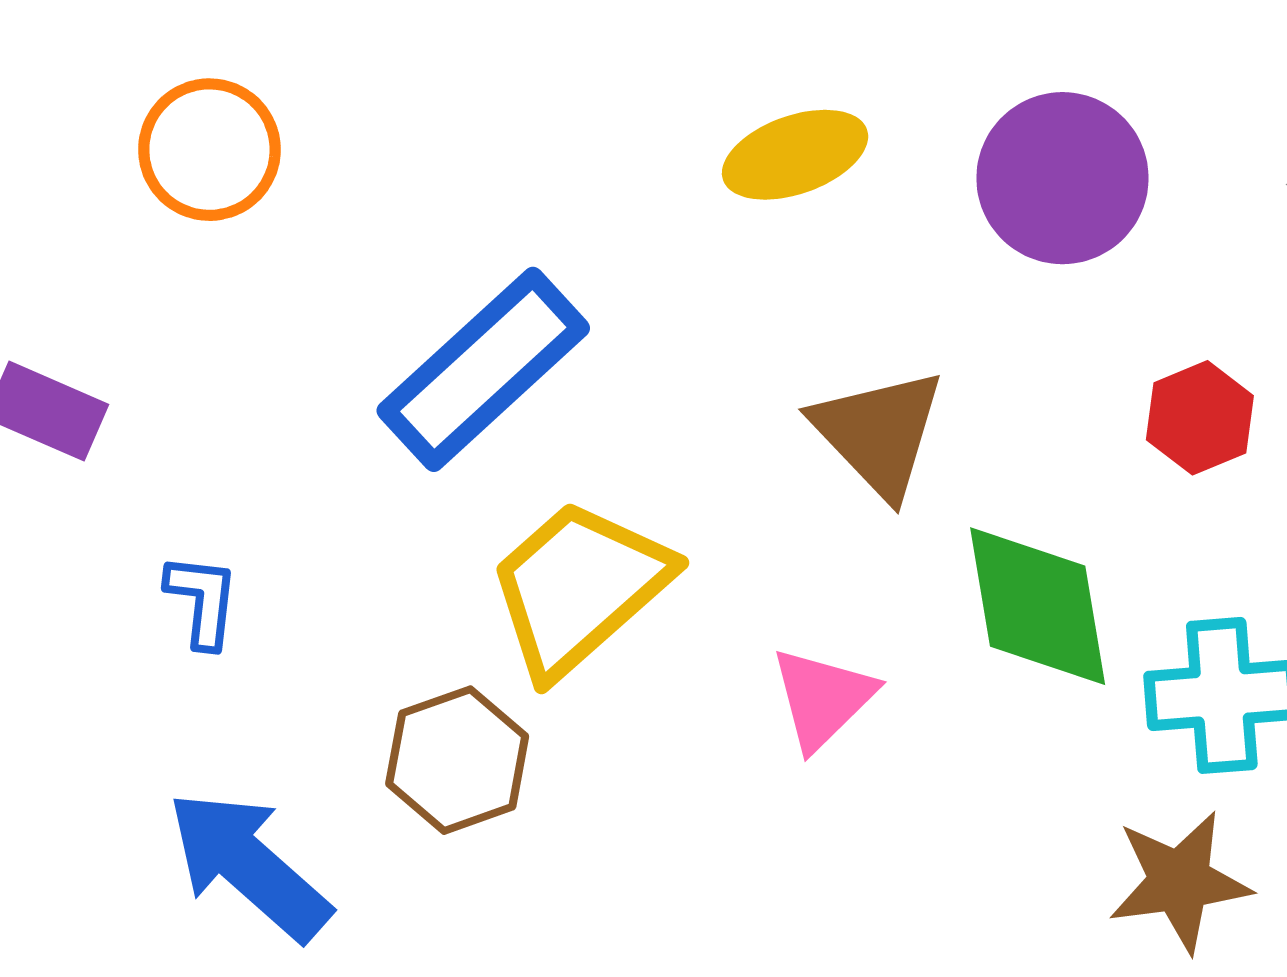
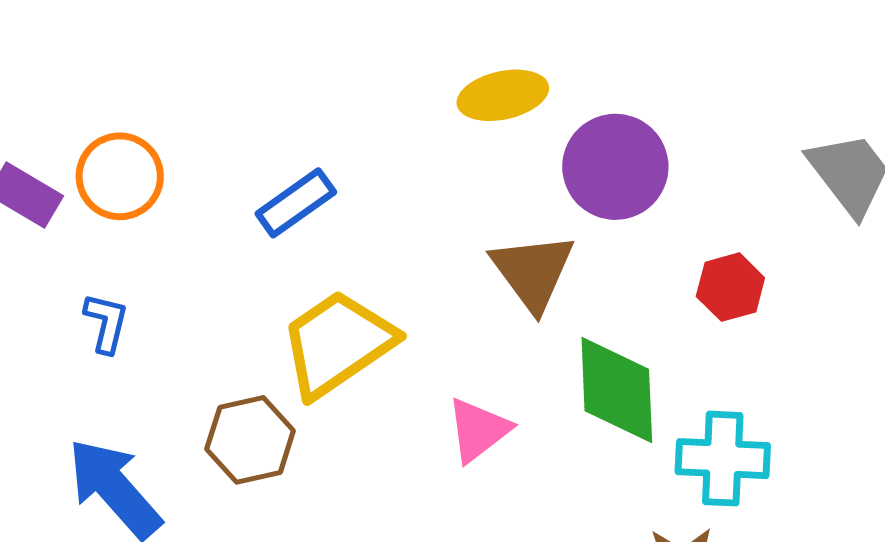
orange circle: (209, 150) -> (120, 176), moved
purple circle: (1062, 178) -> (615, 167), moved
blue rectangle: (483, 369) -> (296, 203), size x0.6

